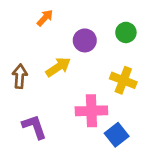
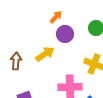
orange arrow: (45, 18) -> (56, 17), moved

